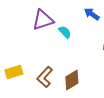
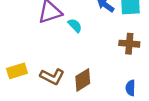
brown L-shape: (45, 77) -> (52, 77), turned -105

